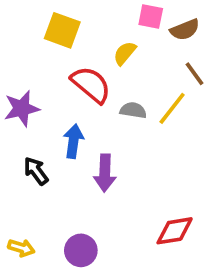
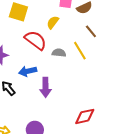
yellow line: (172, 108) -> (80, 51), turned -66
blue arrow: (73, 141) -> (28, 71), turned -108

